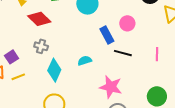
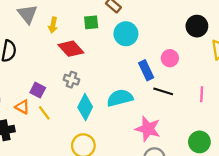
purple square: (12, 57) -> (38, 90), turned -32
cyan semicircle: (85, 61) -> (120, 98), size x1.6
yellow line: (18, 77) -> (44, 113), turned 72

